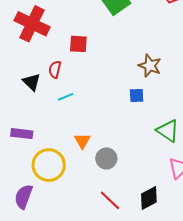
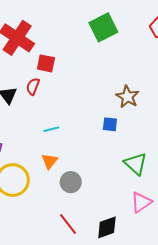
red square: (78, 44) -> (46, 63), moved
cyan line: (66, 97) -> (51, 129), moved

